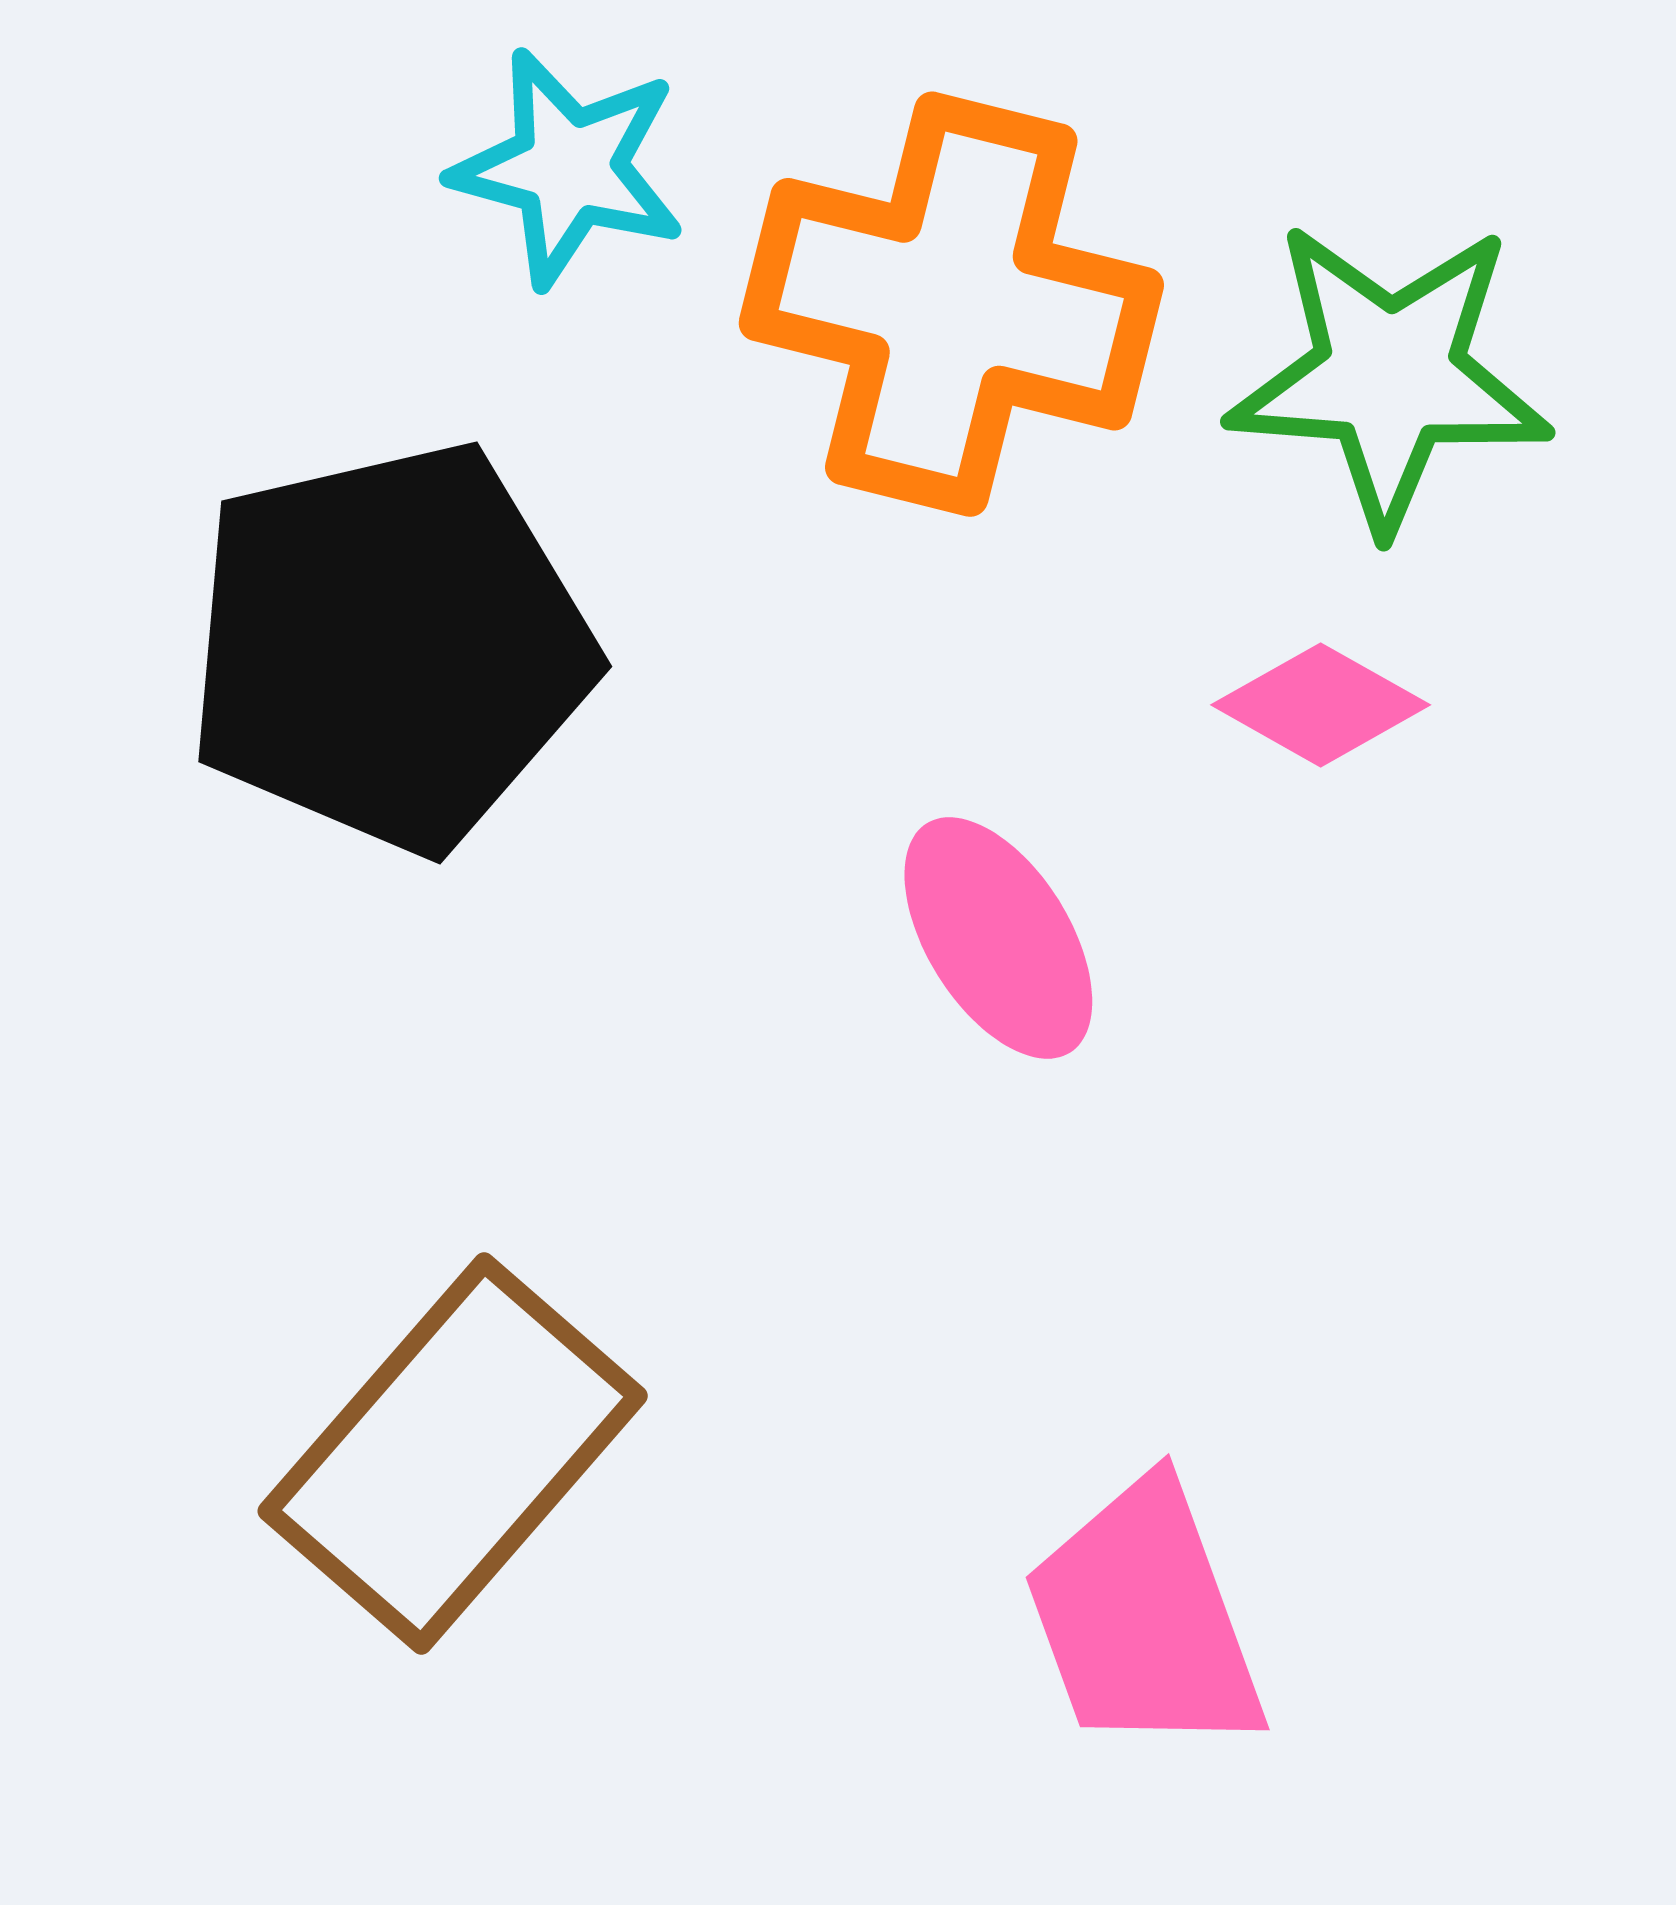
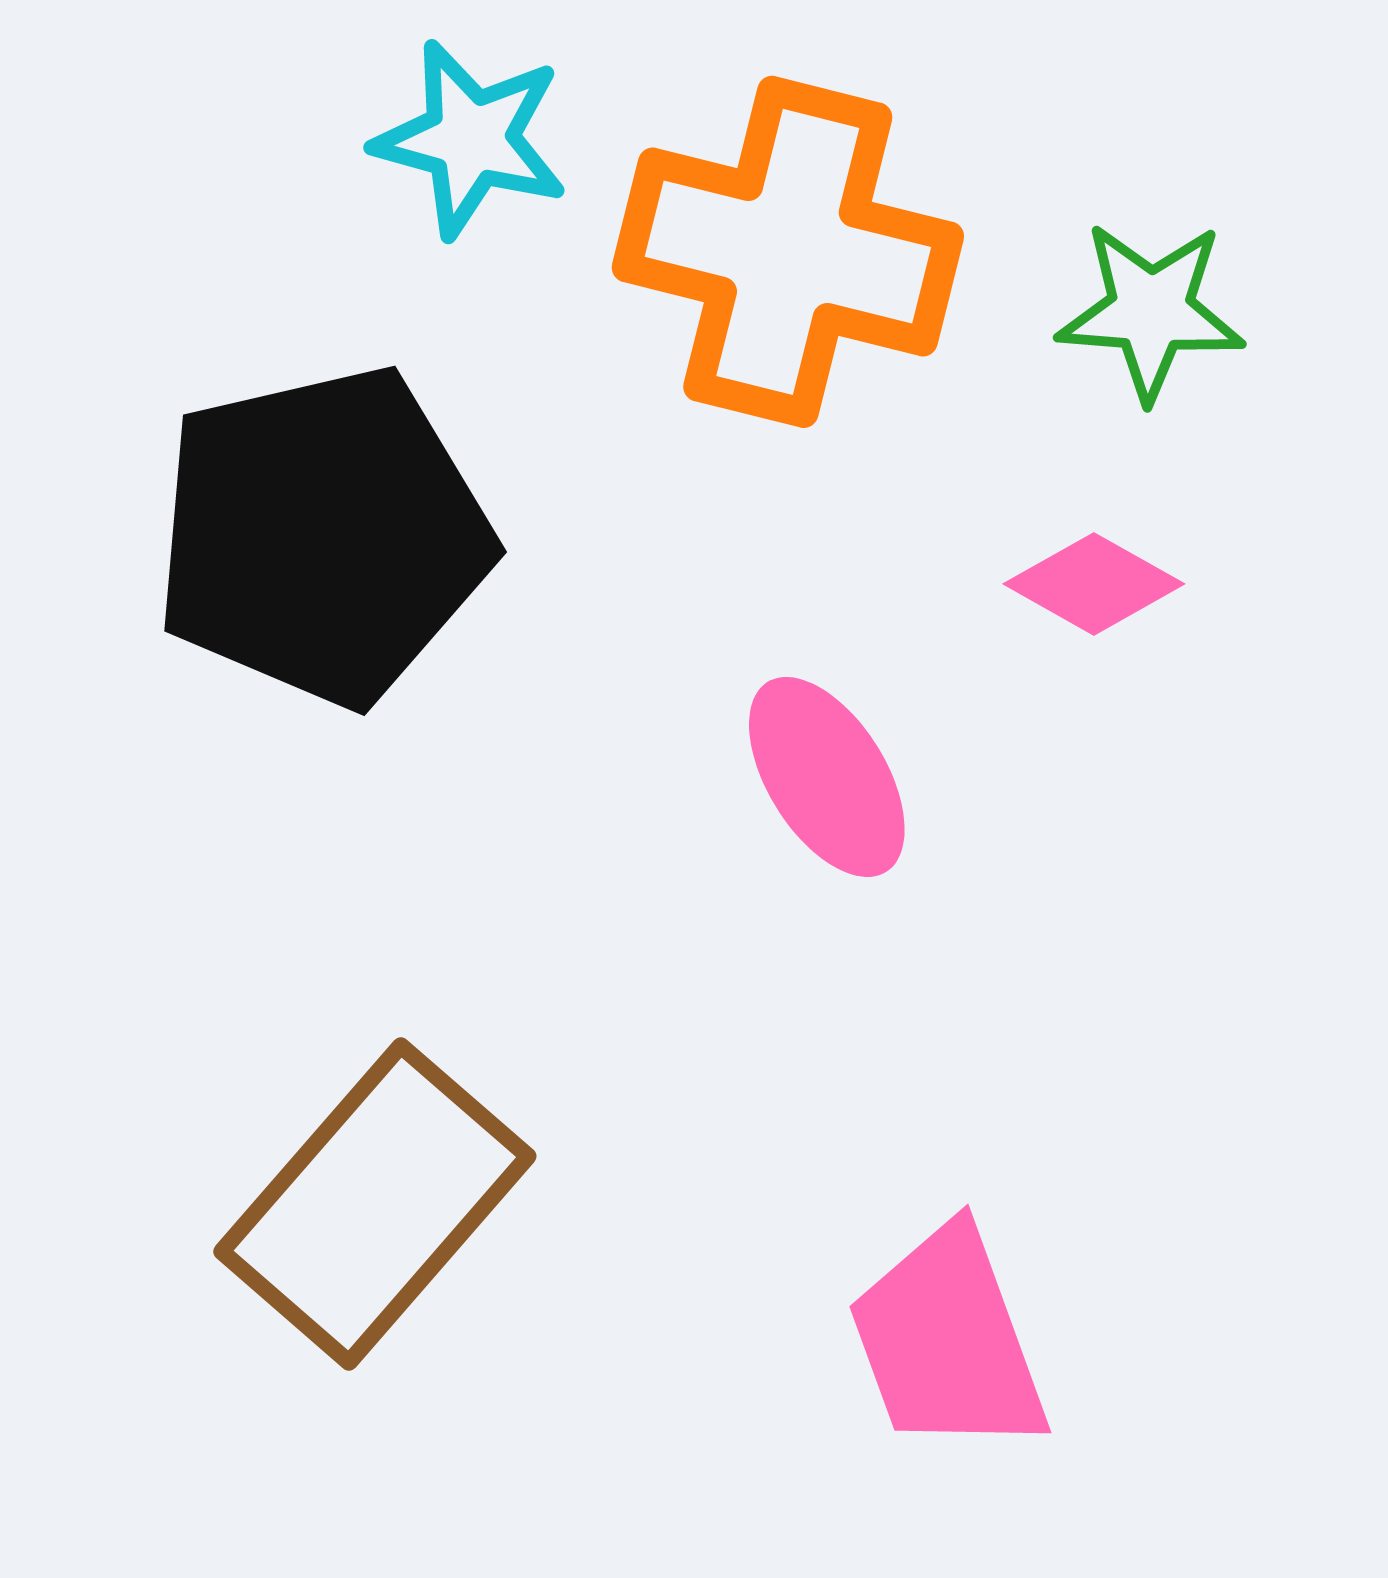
green star: (1389, 375) -> (1151, 311), size x0.7

